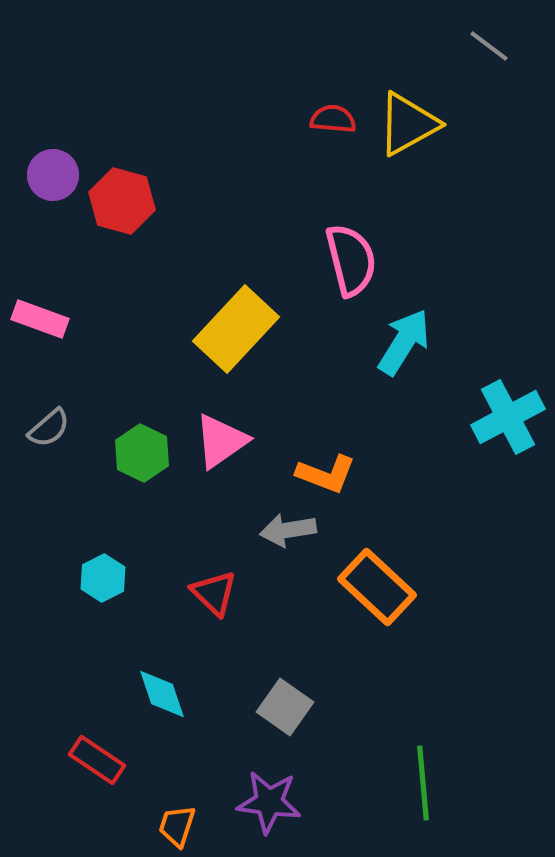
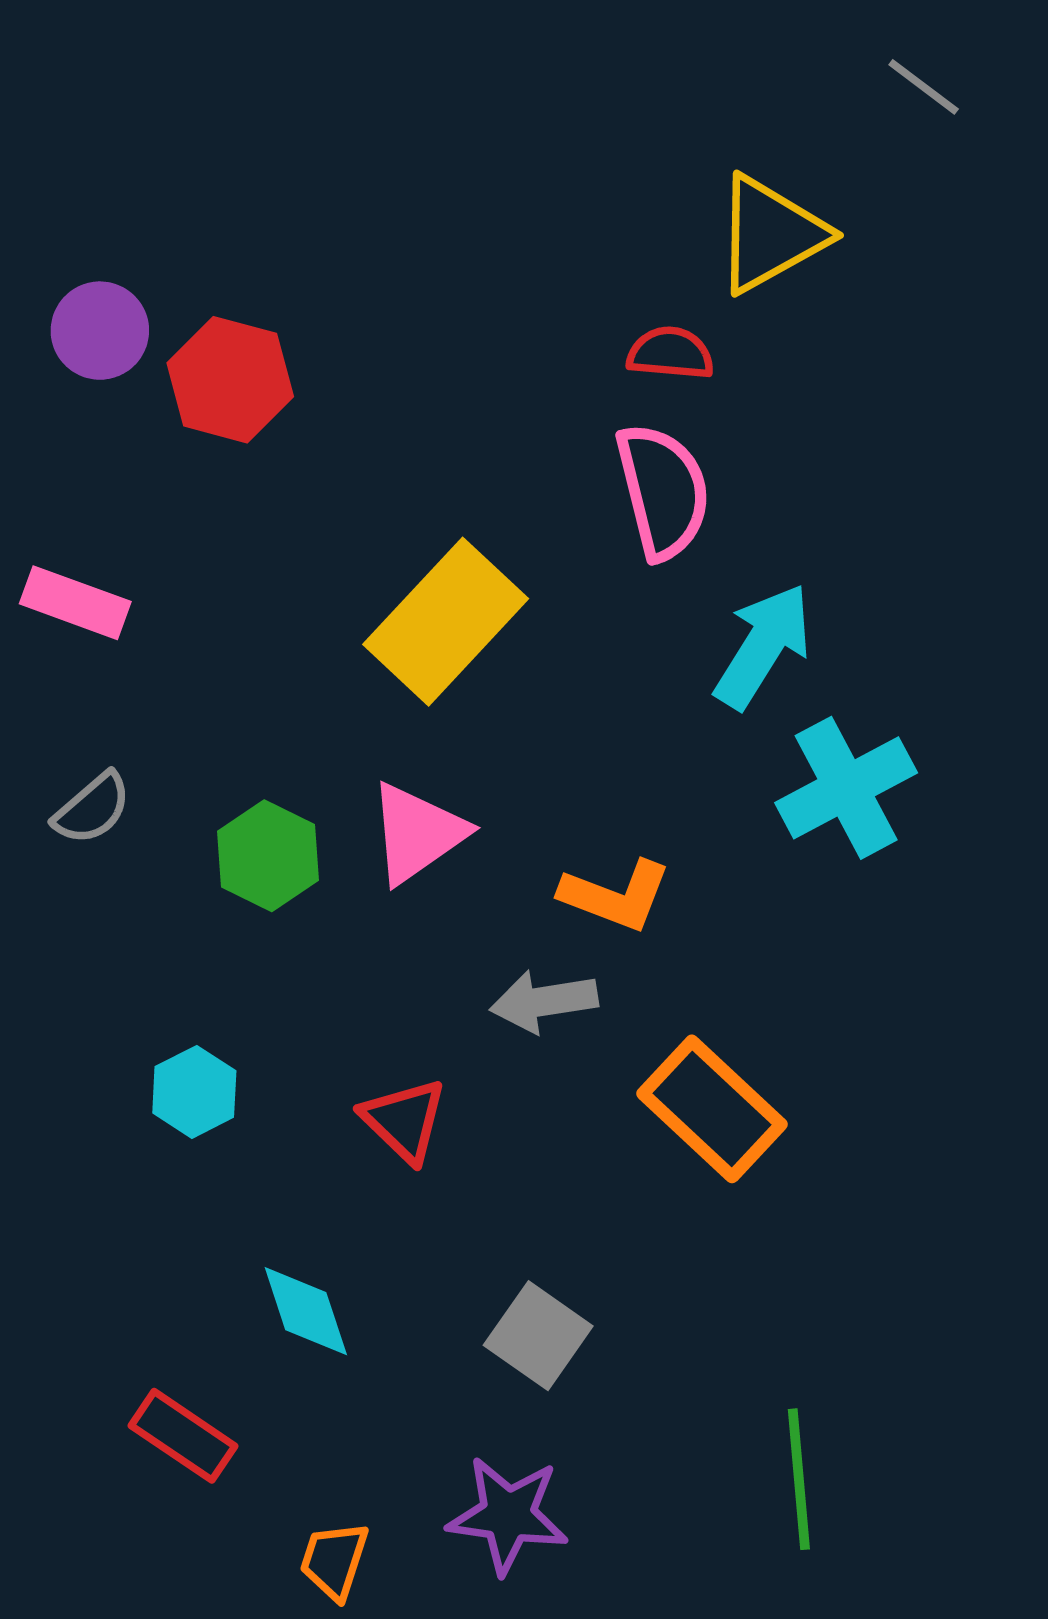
red semicircle: (333, 119) -> (670, 353), moved
cyan cross: (508, 417) -> (846, 788), moved

